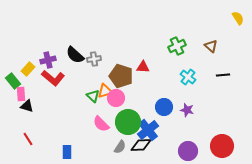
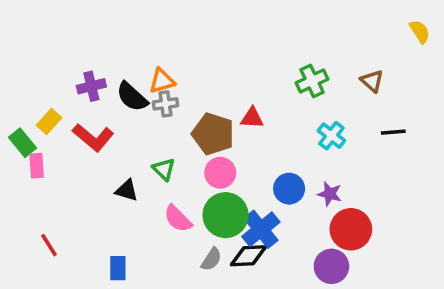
purple cross: (48, 60) -> (91, 86), moved
orange triangle: (105, 91) -> (162, 81), moved
pink circle: (116, 98) -> (220, 173), moved
black triangle: (27, 106) -> (127, 190), moved
red circle: (222, 146) -> (351, 229), moved

